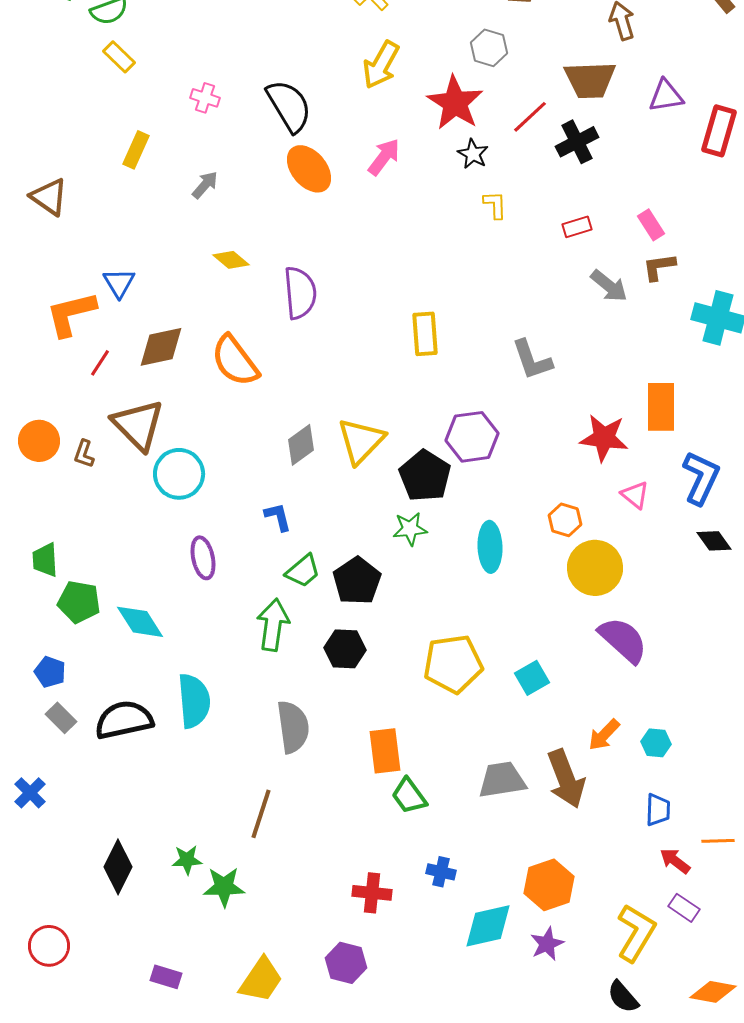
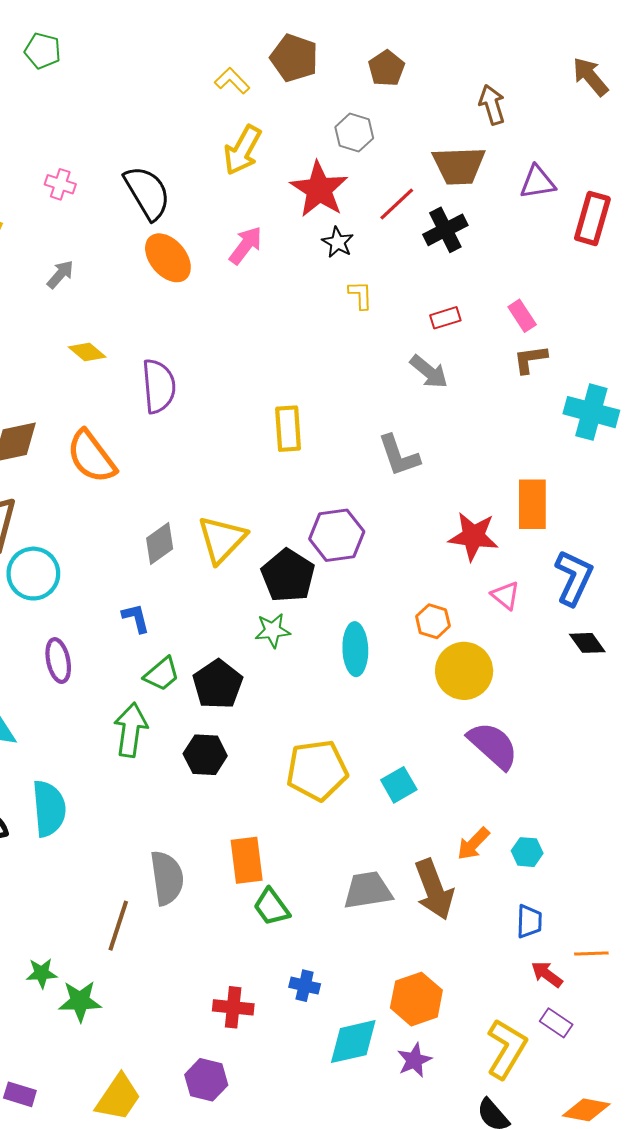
gray arrow: (609, 286) -> (429, 372), moved
gray semicircle: (293, 727) -> (167, 878), moved

